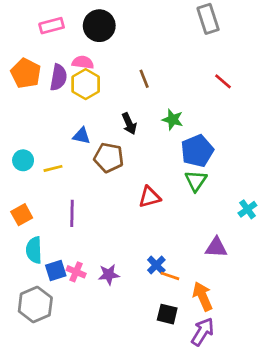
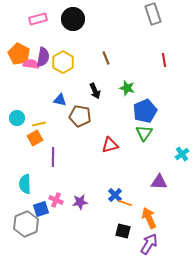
pink semicircle: (83, 62) -> (31, 64), moved
red line: (223, 81) -> (164, 60), turned 40
orange square: (22, 215) -> (35, 138), moved
blue square: (56, 270) -> (41, 209), moved

